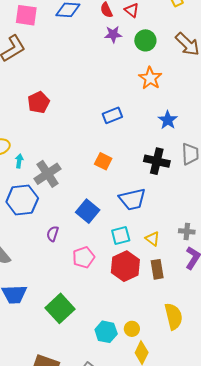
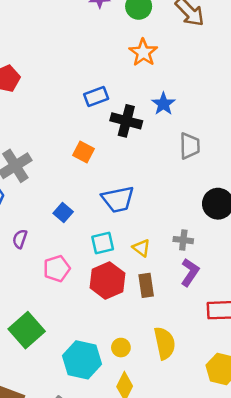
black cross: (157, 161) -> (126, 121), moved
blue square: (88, 211) -> (63, 212), size x0.7
yellow circle: (132, 329) -> (121, 348), moved
cyan hexagon: (106, 332) -> (82, 360), size x1.4

